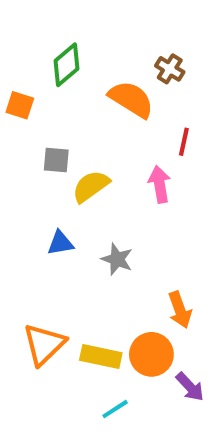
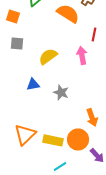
gray square: (56, 160) -> (17, 43), moved

